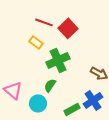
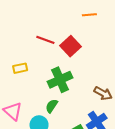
yellow rectangle: (36, 42) -> (20, 68), moved, turned -48

